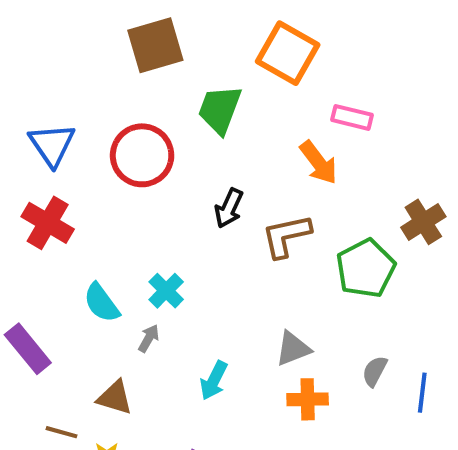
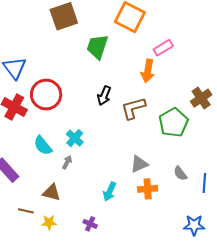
pink rectangle: (352, 117) -> (163, 48), turned -42
red circle: (142, 155) -> (46, 95), moved
orange arrow: (319, 163) -> (148, 71), turned 50
gray semicircle: (375, 371) -> (180, 173), turned -63
cyan arrow: (214, 380) -> (110, 192), moved

